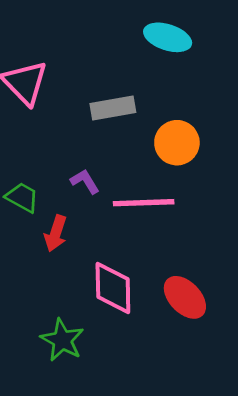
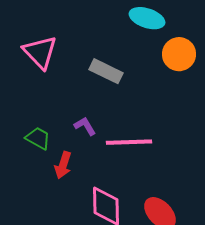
gray rectangle: (113, 108) -> (106, 71), turned 36
orange circle: (177, 143) -> (179, 54), moved

